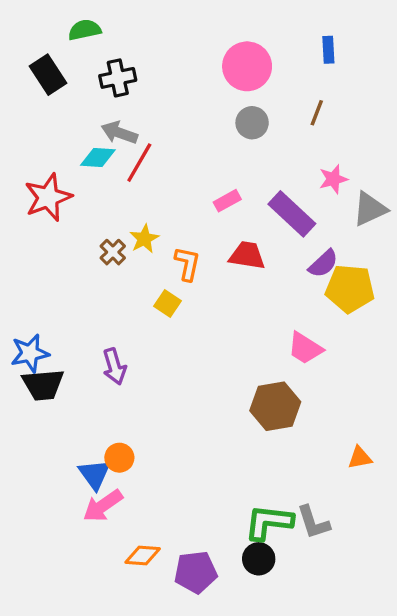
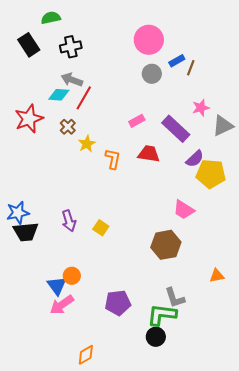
blue rectangle: (328, 50) -> (177, 61), moved, turned 63
brown cross: (113, 252) -> (68, 127), moved
yellow square: (167, 303) -> (101, 228), moved
gray L-shape: (313, 522) -> (175, 298), moved
orange diamond: (143, 556) -> (86, 355), moved, turned -35
purple pentagon: (196, 572) -> (118, 303), moved

